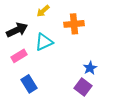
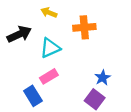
yellow arrow: (43, 11) -> (49, 13), turned 64
pink rectangle: (19, 56) -> (49, 76), moved

